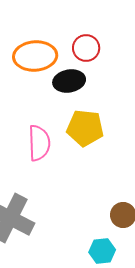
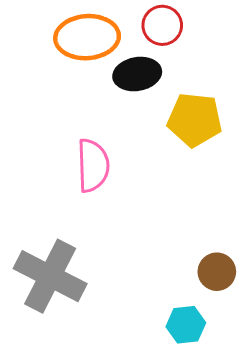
yellow pentagon: (85, 128) -> (195, 120), moved

